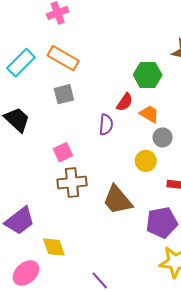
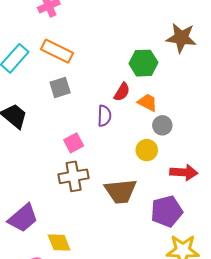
pink square: (63, 152) -> (74, 143), moved
brown trapezoid: (117, 200) -> (120, 191), turned -52

